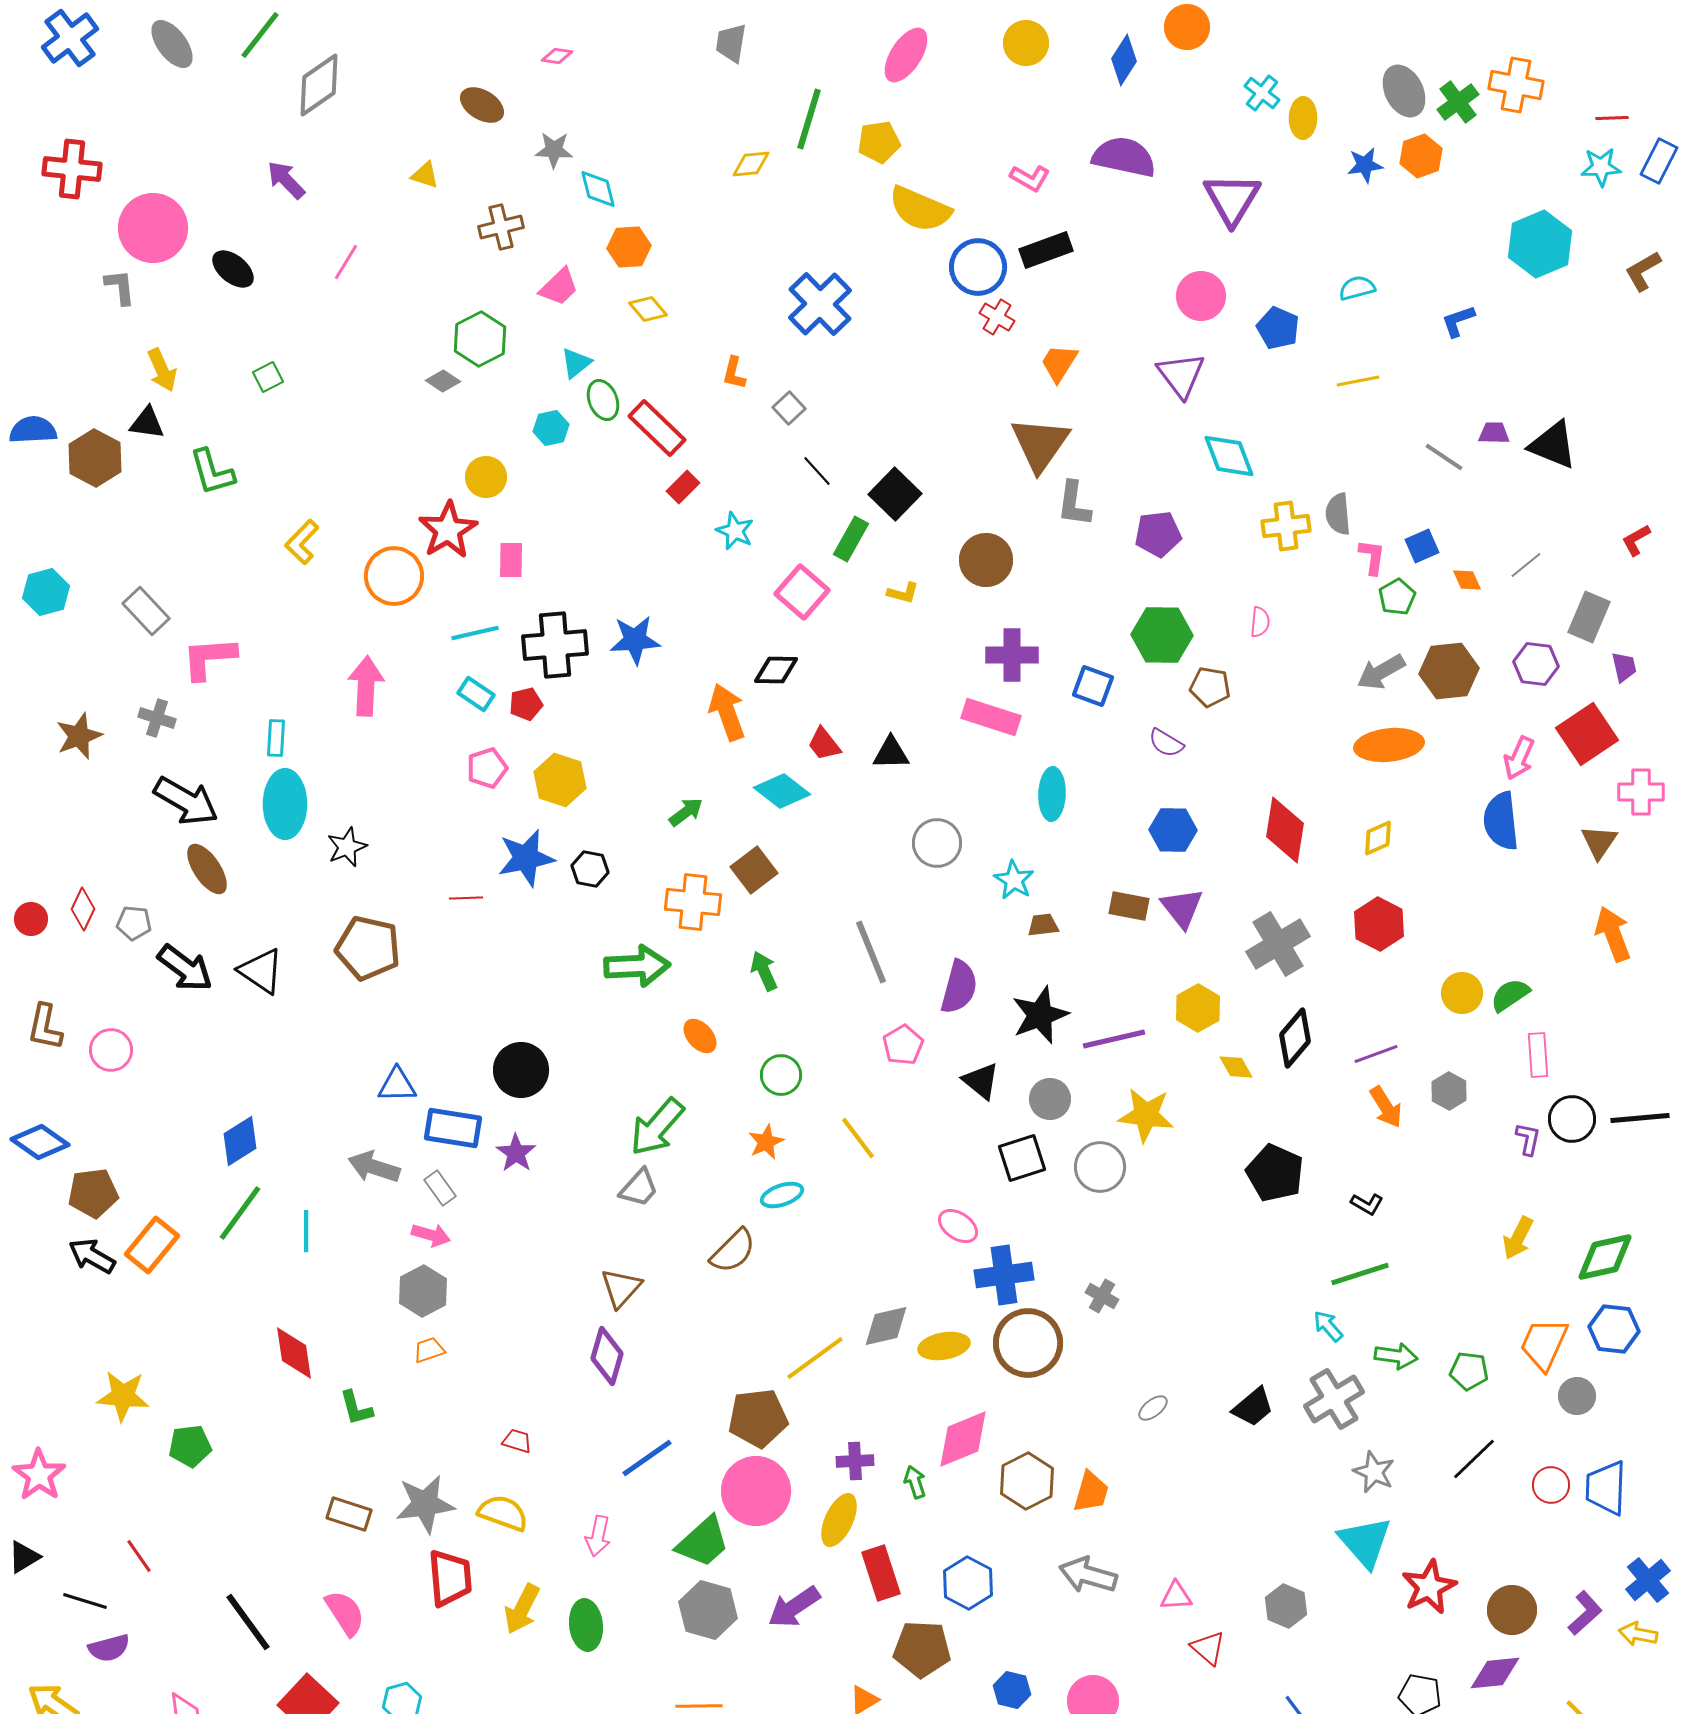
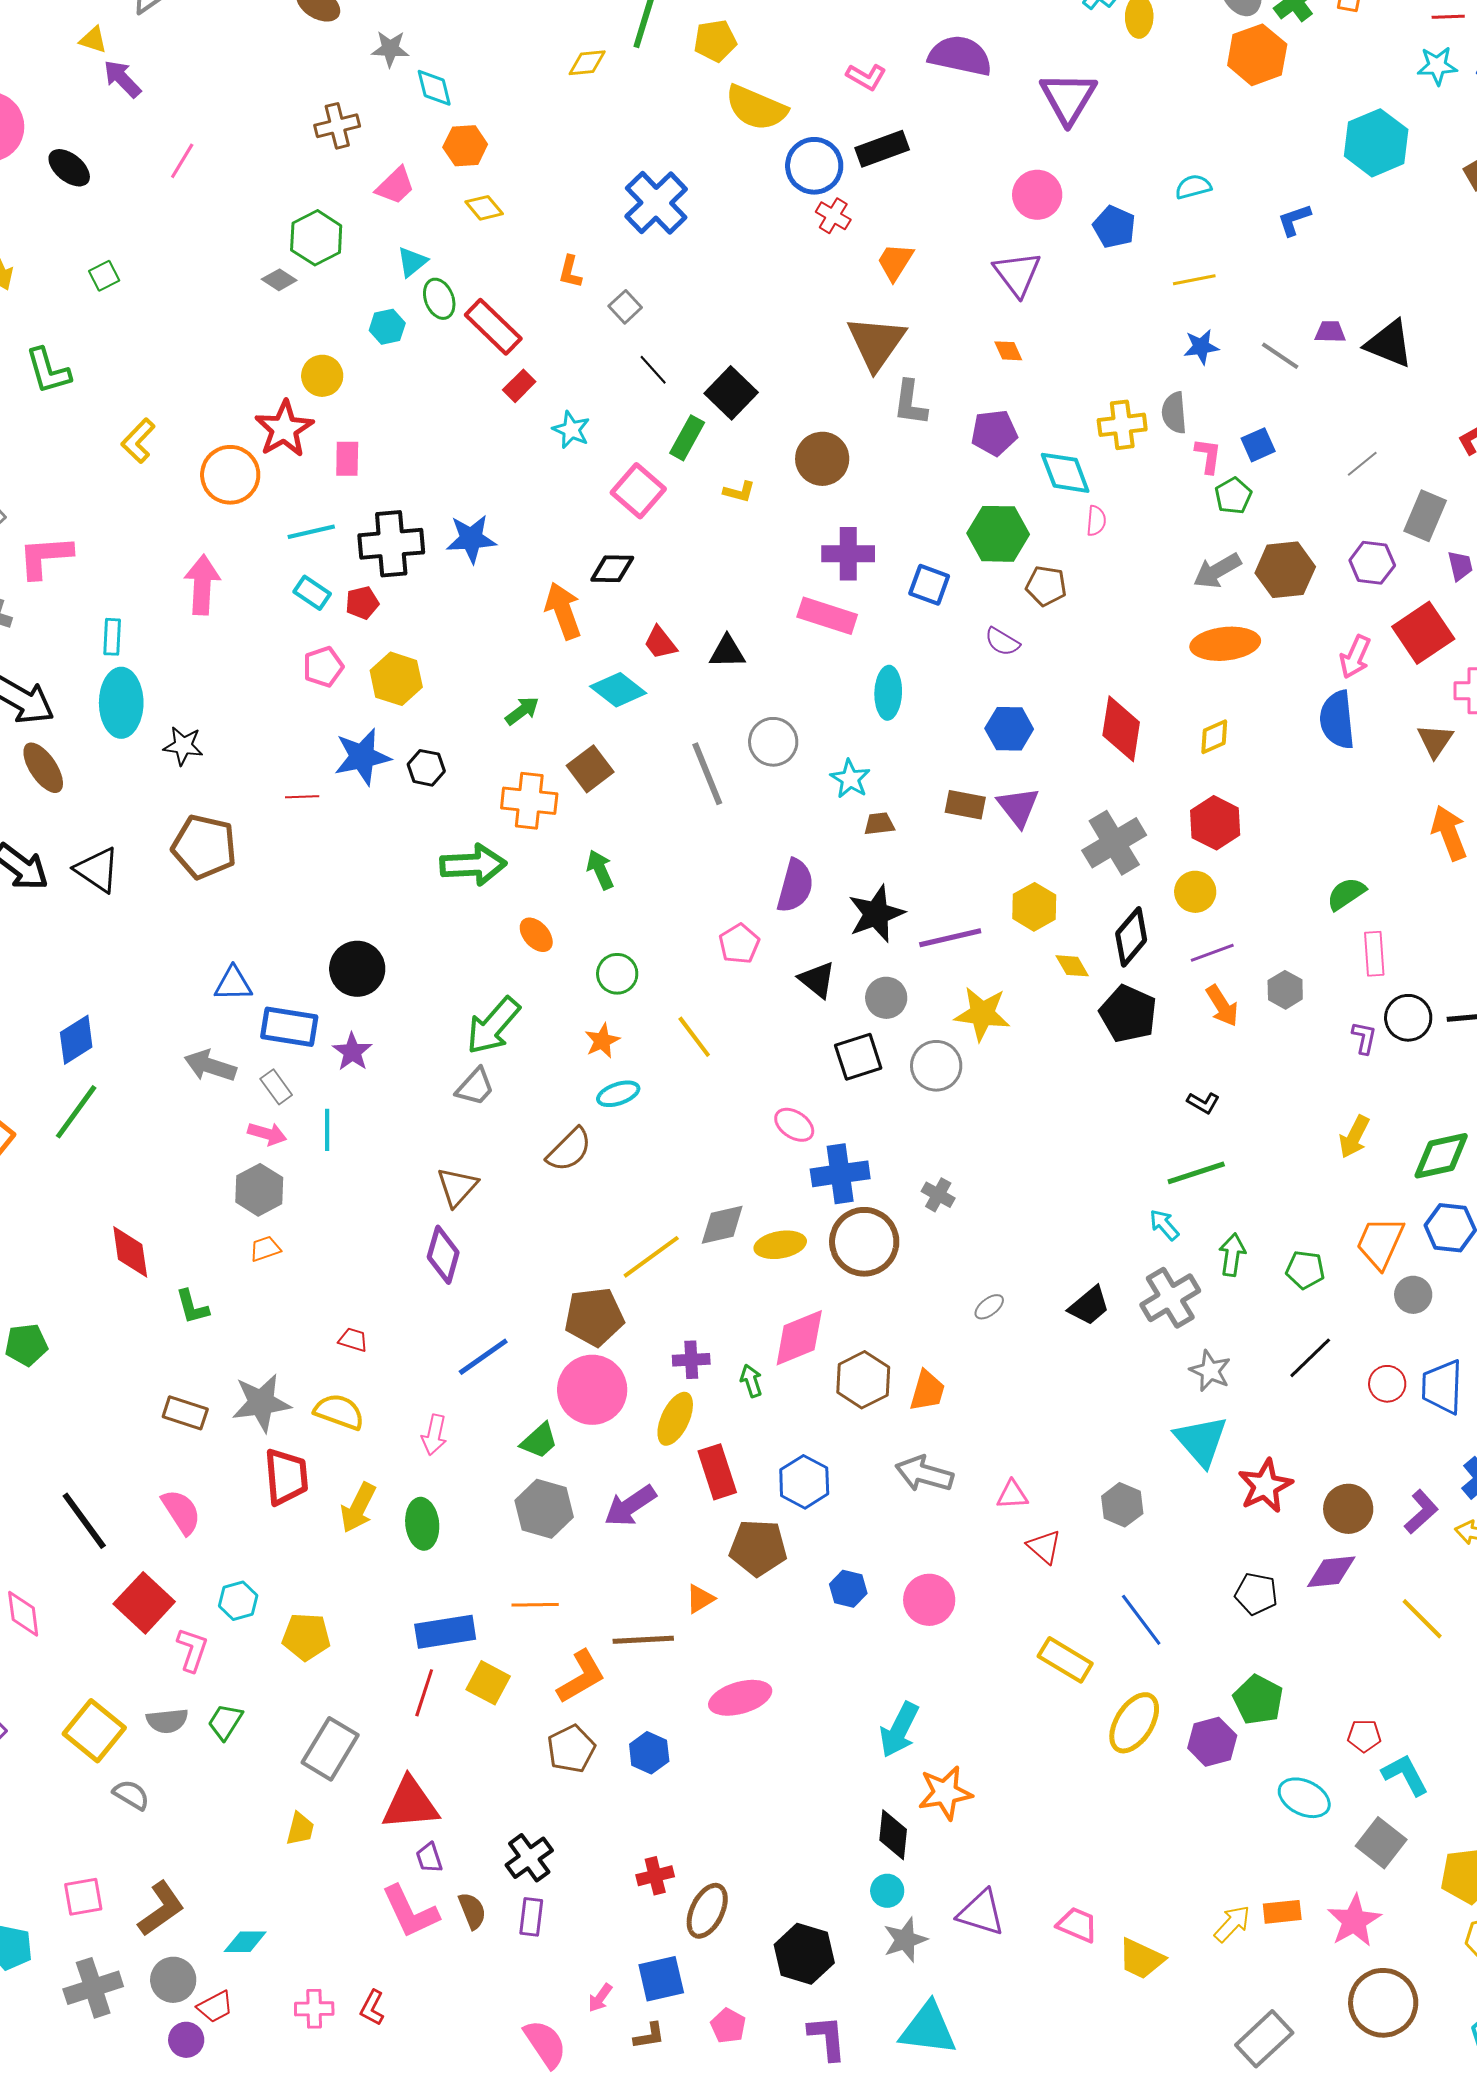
orange hexagon: (1421, 156) -> (1257, 55), size x1.4
blue star: (1365, 165) -> (1201, 347), moved
yellow triangle: (425, 175) -> (93, 40), moved
cyan diamond: (1229, 456) -> (1065, 473), moved
orange diamond: (1467, 580) -> (1008, 351), moved
black star: (347, 847) -> (183, 746), turned 30
gray line: (871, 952) -> (707, 774), moved
yellow circle: (1462, 993) -> (1195, 892), moved
black pentagon: (1275, 1173) -> (1128, 1014), moved
cyan line: (306, 1231) -> (327, 1130), moved
green arrow: (1396, 1356) -> (1232, 1255), turned -90
green trapezoid: (703, 1542) -> (539, 1441), size x0.7

